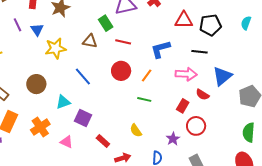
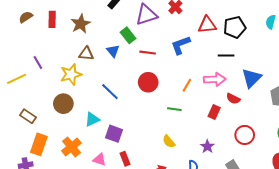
purple line: (17, 25) -> (38, 63), moved
blue triangle: (37, 30) -> (113, 51), moved
brown triangle: (90, 41) -> (86, 54), moved
yellow star: (56, 48) -> (71, 74), moved
blue L-shape: (160, 49) -> (181, 45), moved
orange line: (147, 75) -> (187, 85), moved
red circle: (196, 126) -> (245, 135), moved
red rectangle: (103, 141) -> (125, 159), moved, turned 32

